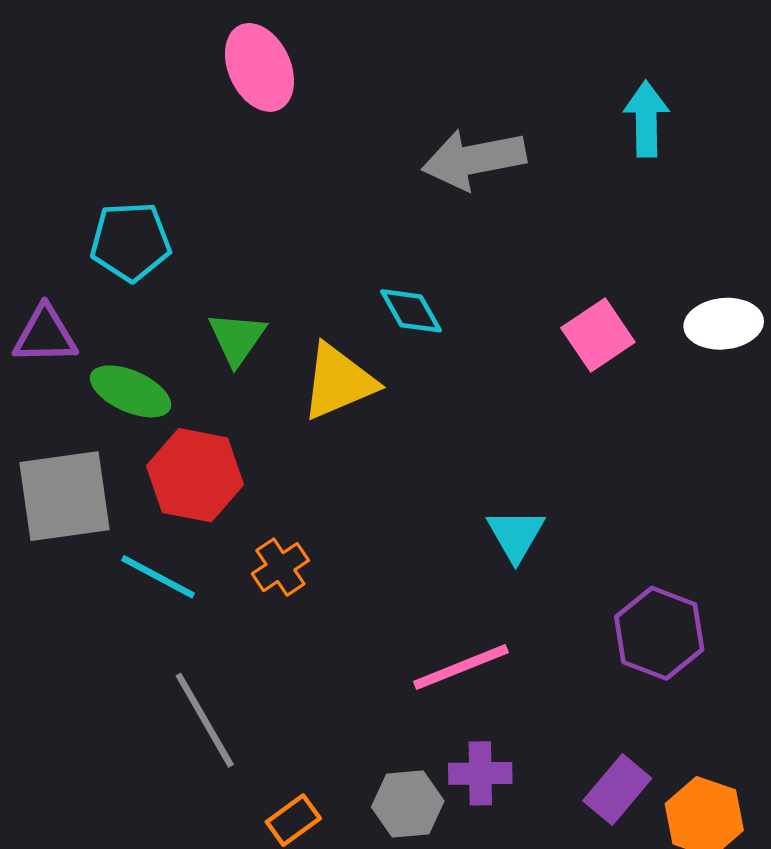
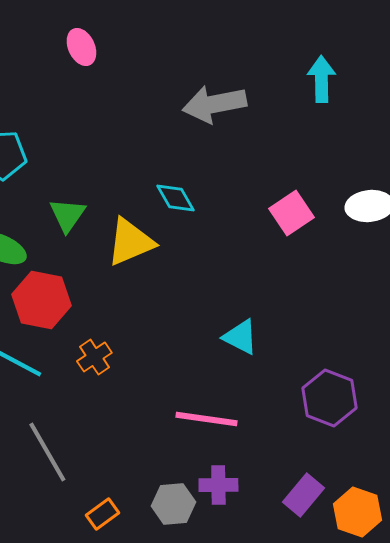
pink ellipse: (259, 67) -> (81, 47), size x0.7
cyan triangle: (516, 535) -> (240, 337), turned -33
pink line: (461, 667) -> (206, 419), turned 30

